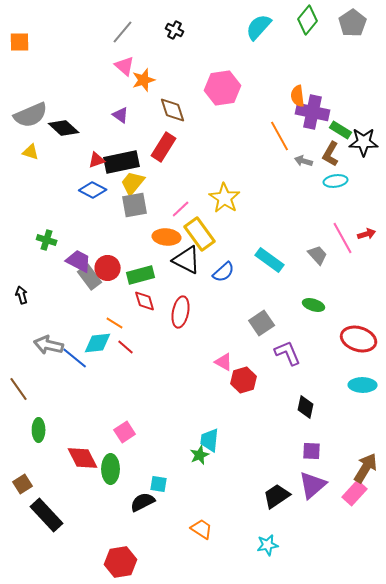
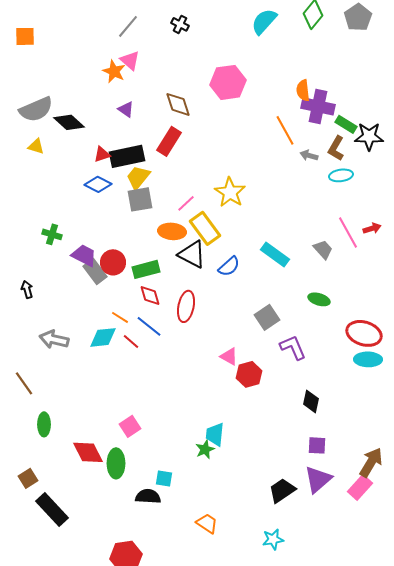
orange star: (144, 80) -> (114, 71), moved, turned -30
blue line: (75, 358) -> (149, 326), moved
cyan ellipse: (363, 385) -> (368, 359), moved
black semicircle: (143, 502) -> (148, 496), turned 30

